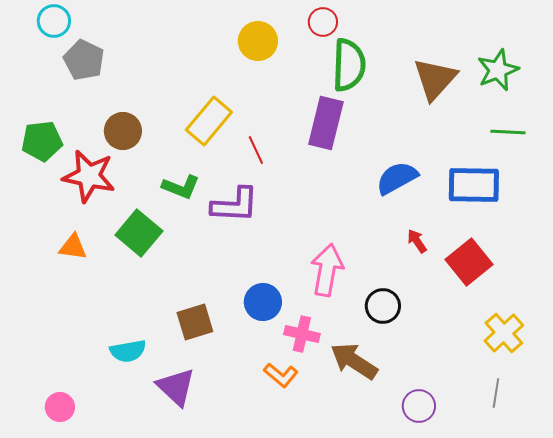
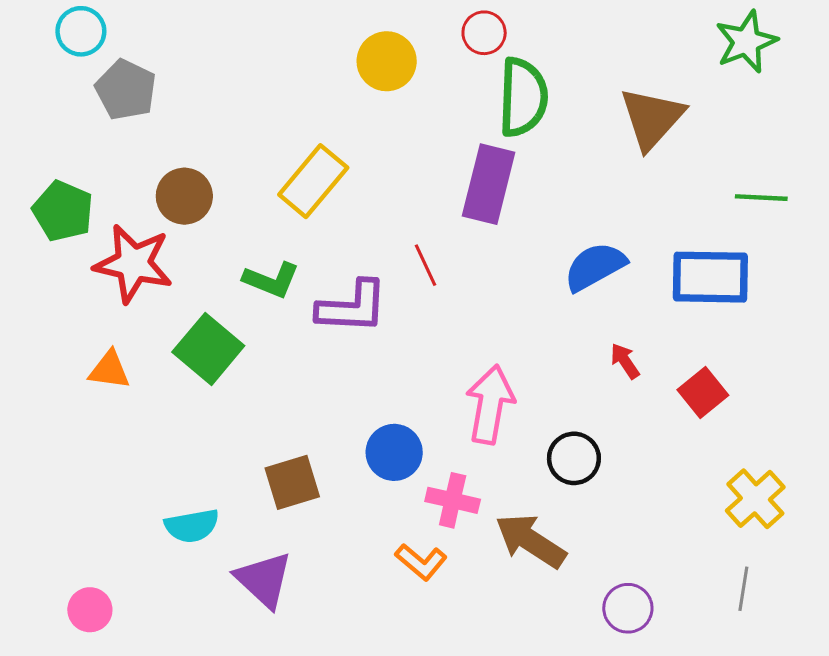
green star: (498, 70) -> (746, 42), moved
green pentagon: (42, 141) -> (63, 211), turned 30
red line: (256, 150) -> (426, 265), moved
red square: (469, 262) -> (703, 392), size x0.7

